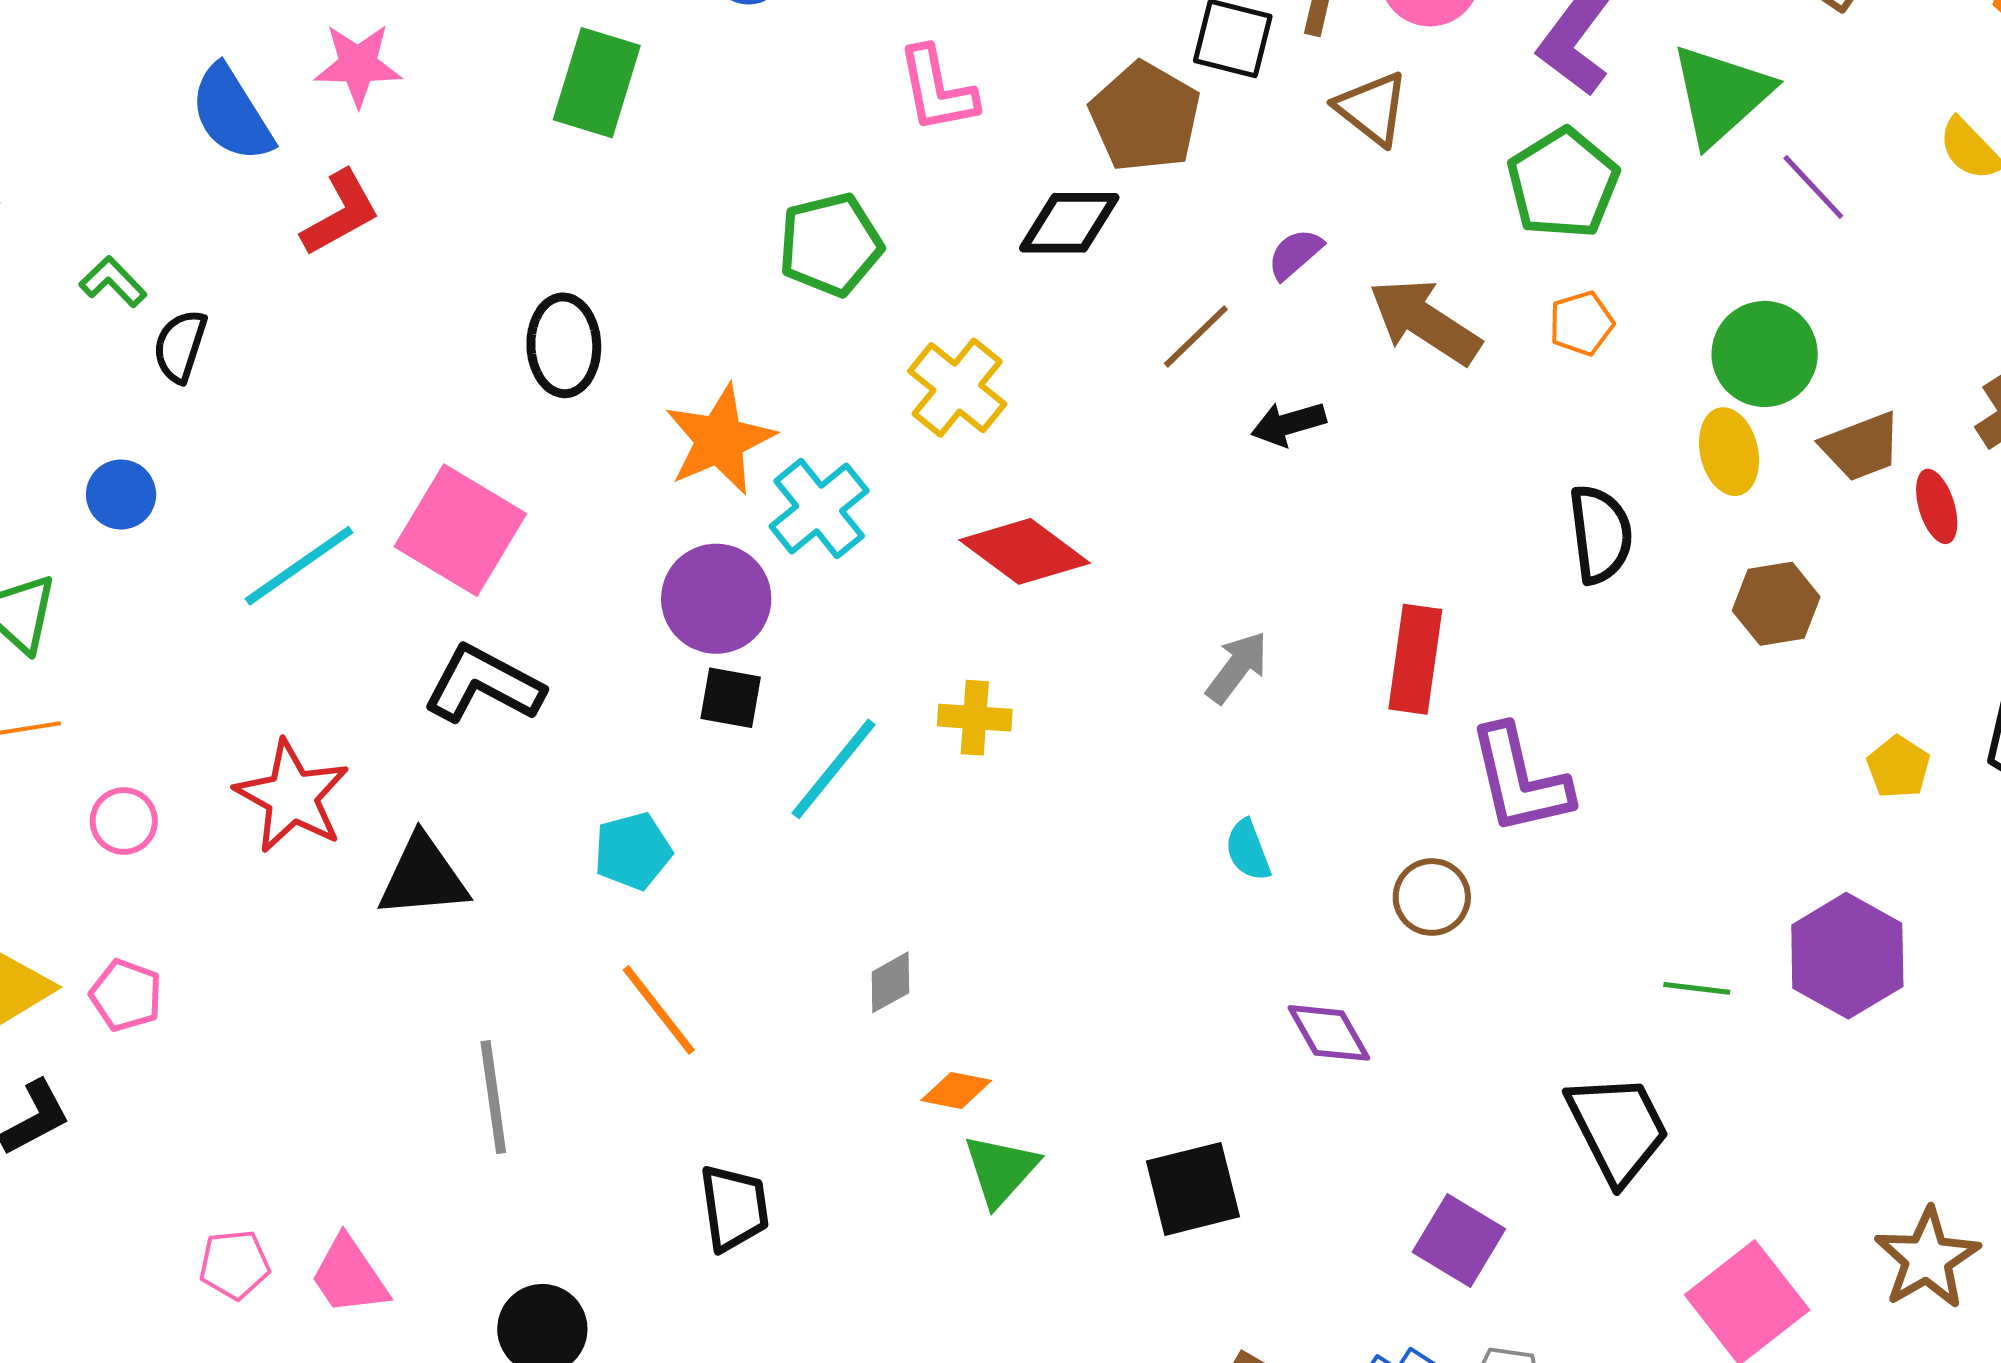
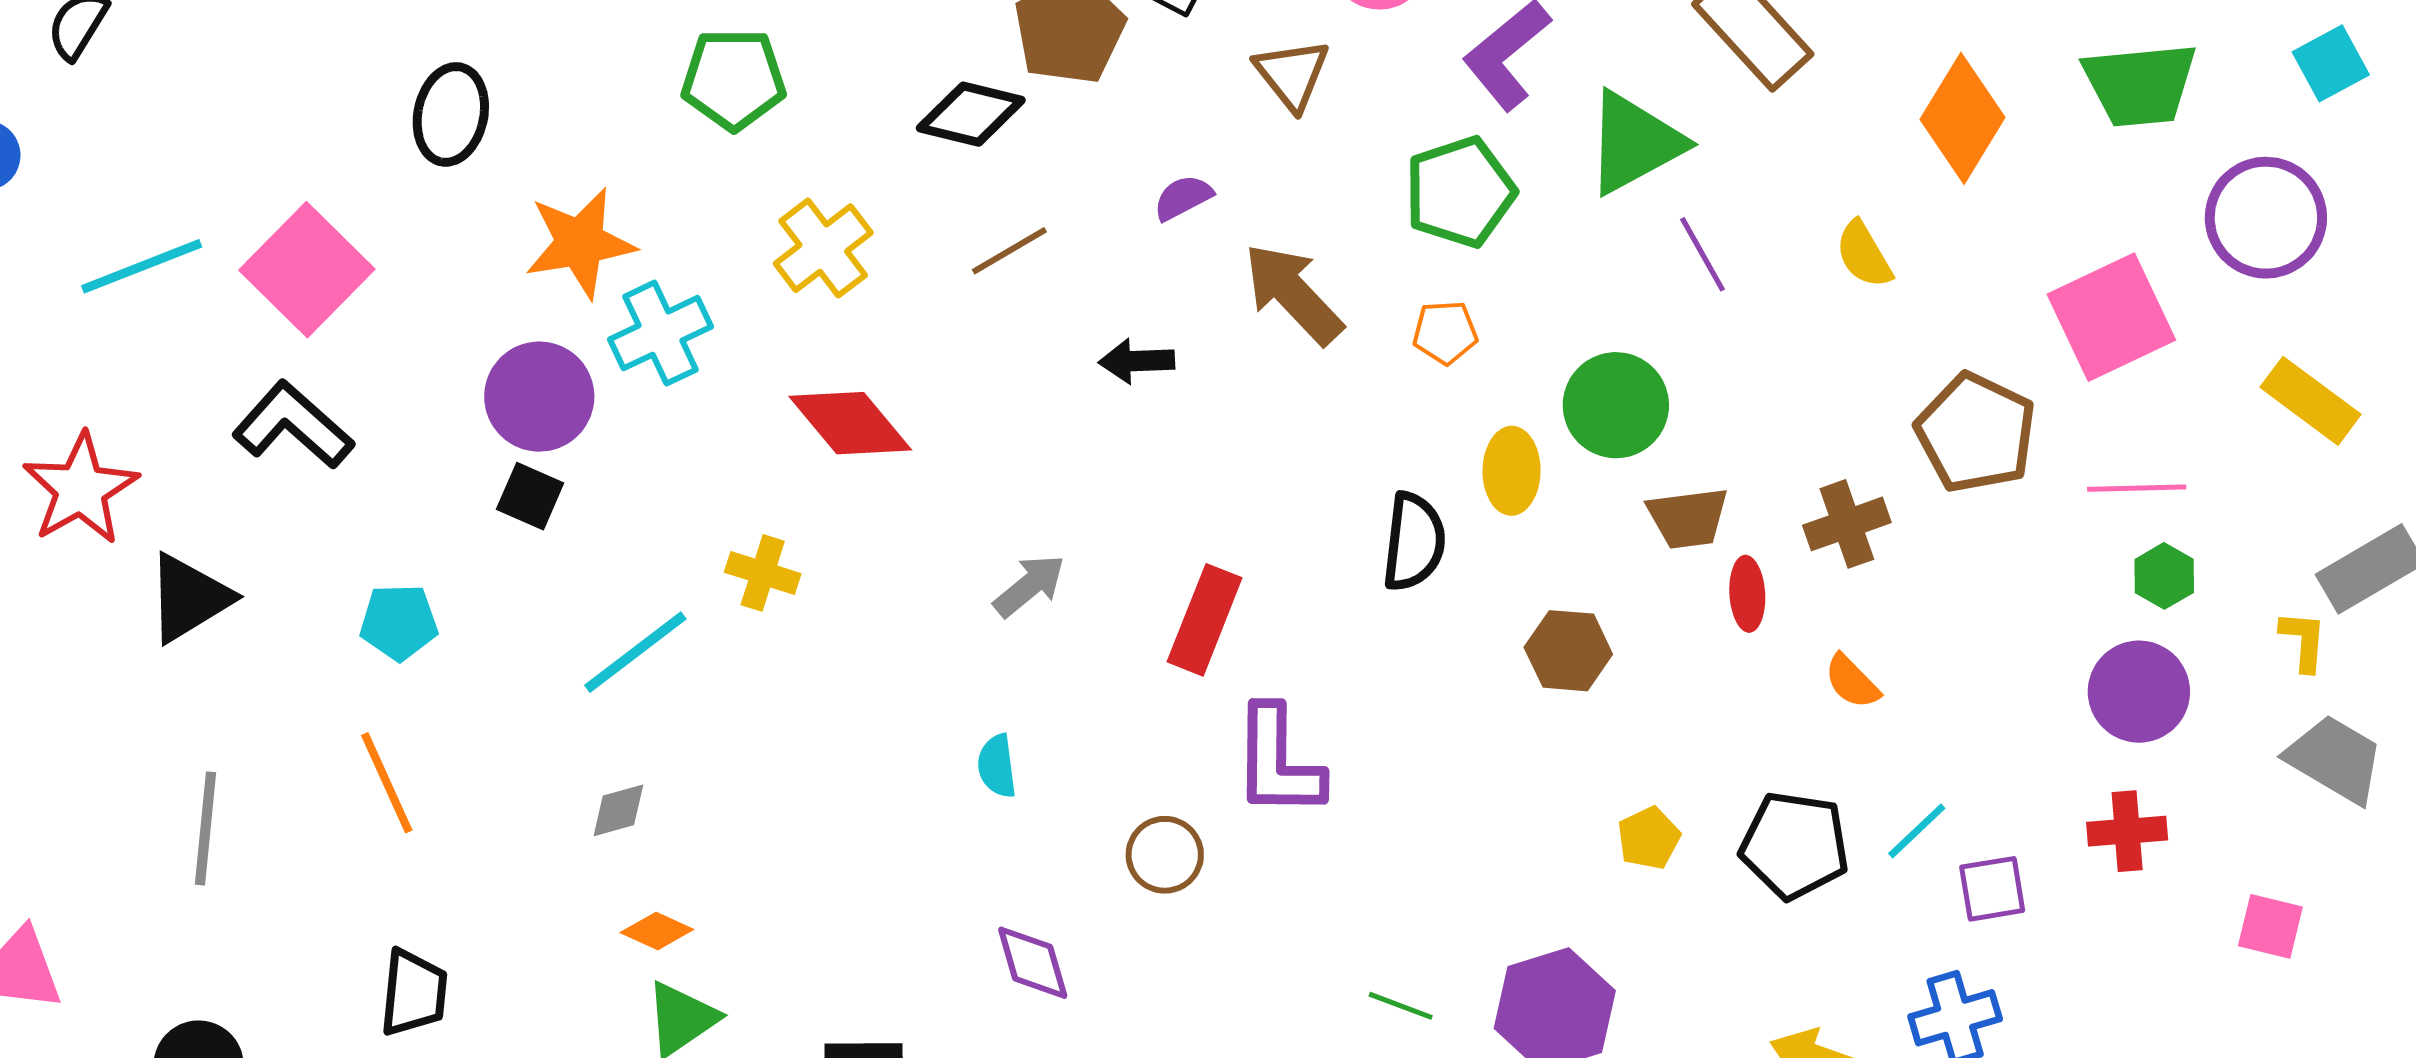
brown line: (1196, 336) -> (1009, 251), moved
yellow ellipse: (1729, 452) -> (1512, 471), moved
cyan line: (834, 769) -> (635, 652), moved
black triangle: (423, 877) -> (189, 598), turned -40

